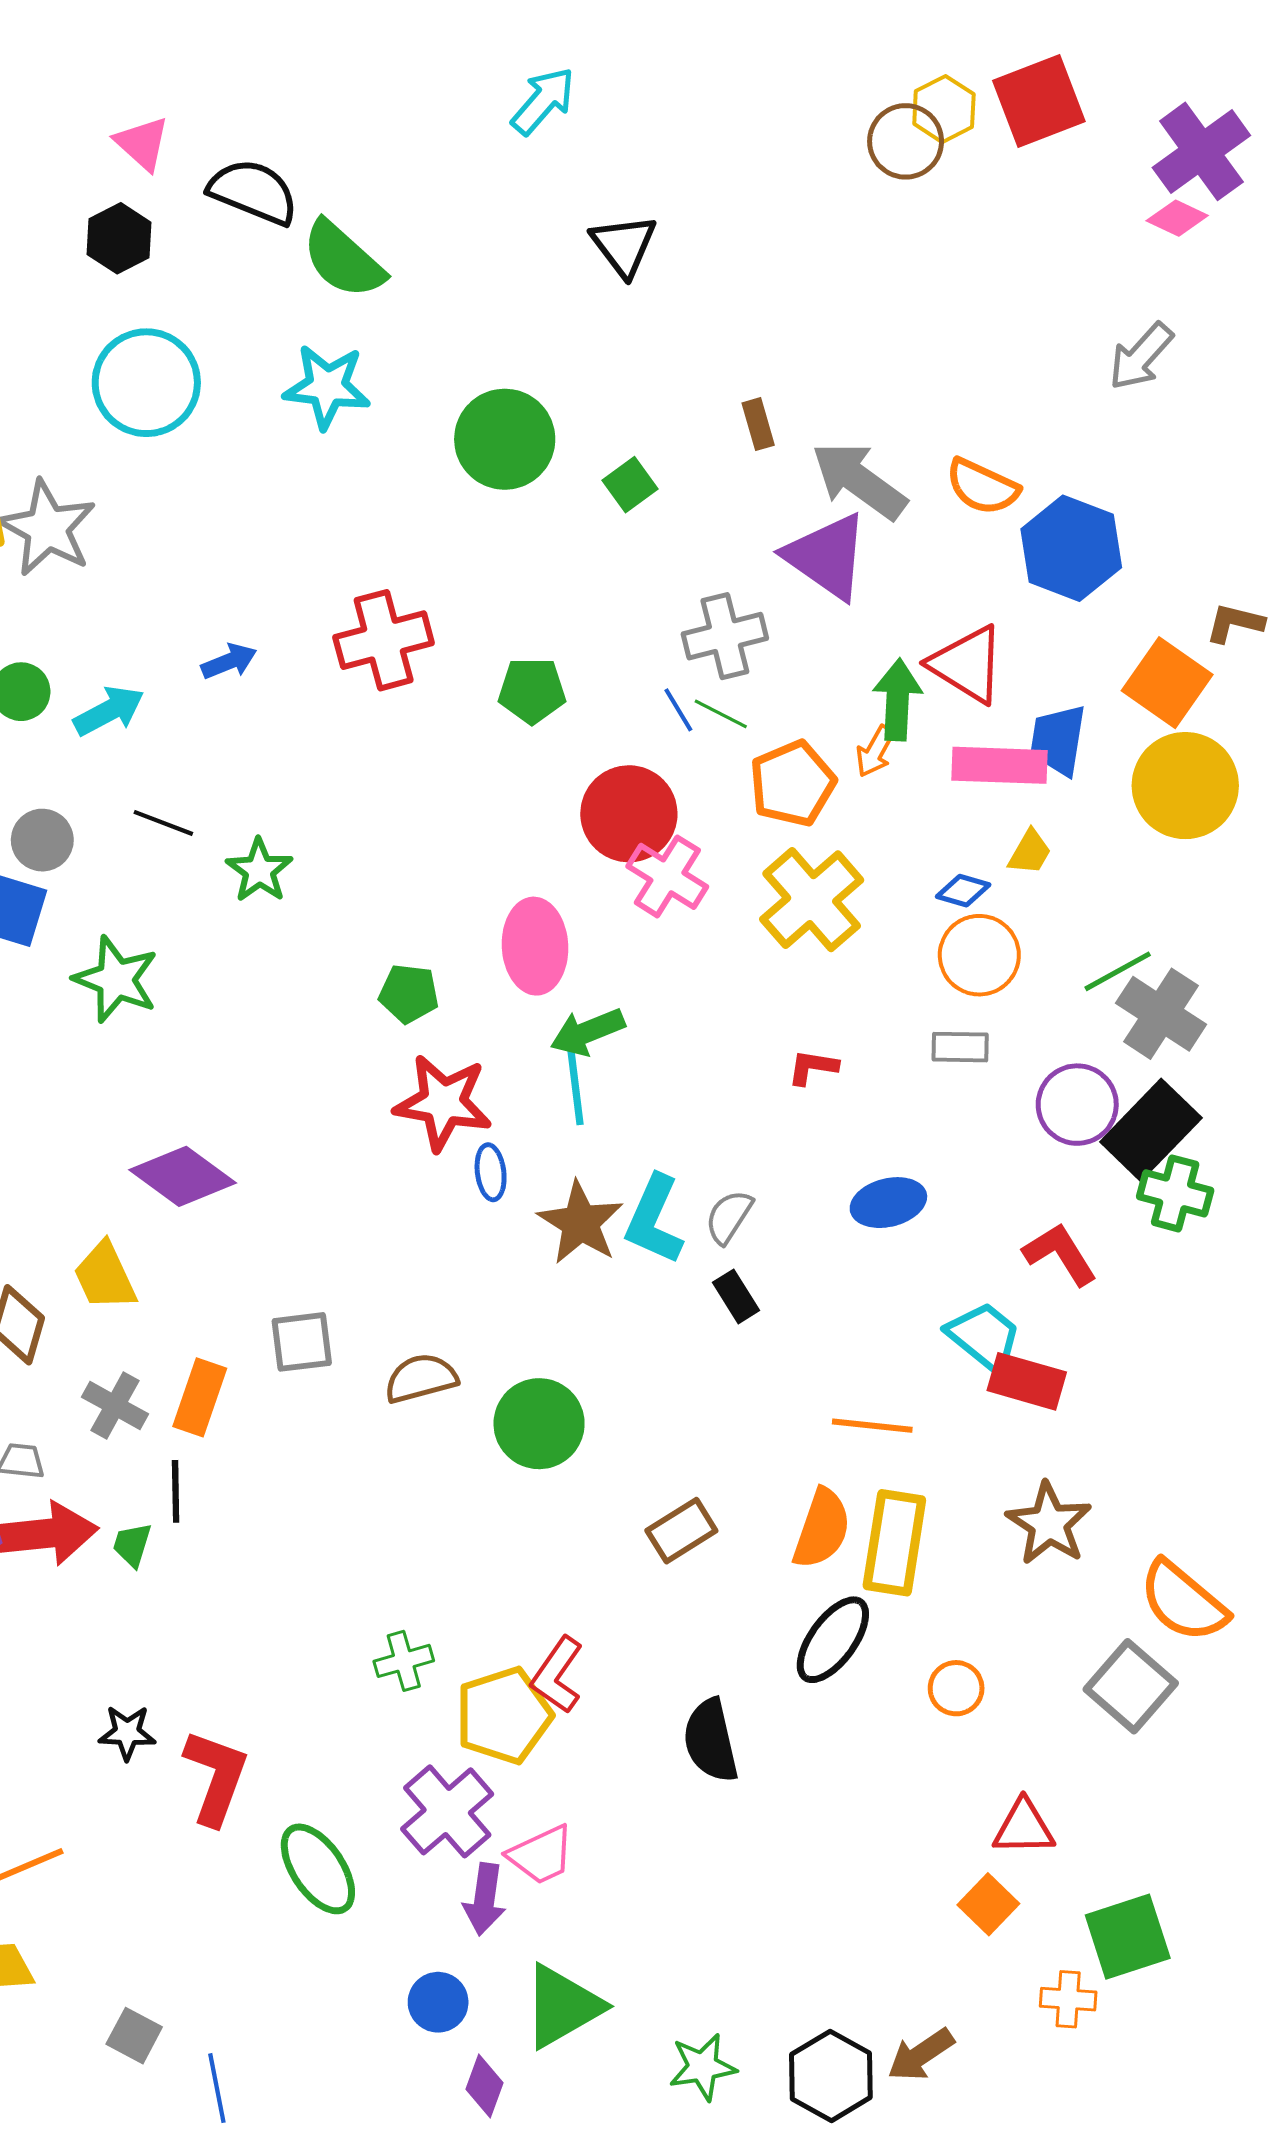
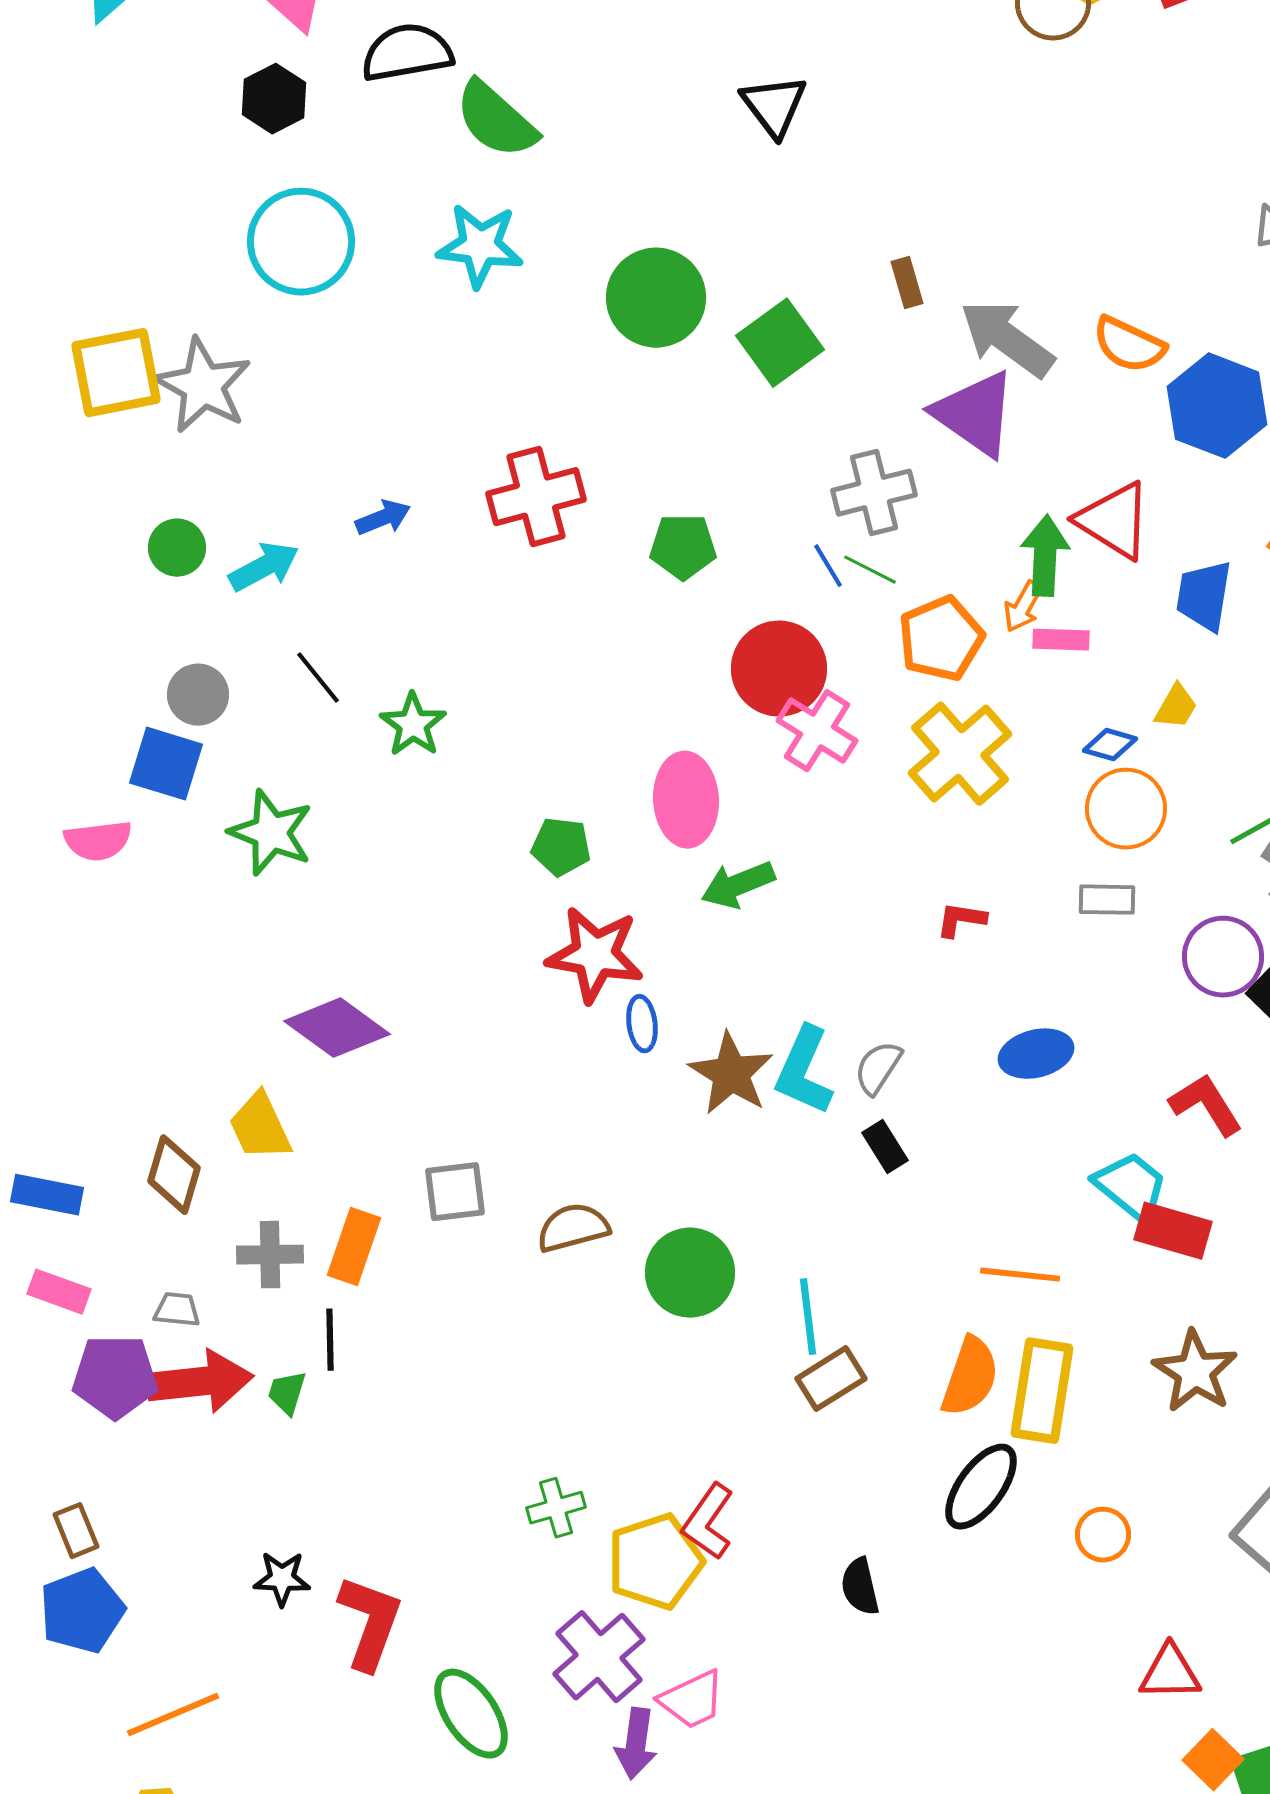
black semicircle: (253, 192) -> (407, 53), turned -32
green square: (630, 485) -> (780, 343), size x1.6
pink rectangle: (999, 765) -> (1061, 640), moved, size x0.6
black line: (163, 823) -> (318, 678), turned 30
cyan line: (575, 1086) -> (808, 1317), moved
gray cross: (115, 1405) -> (270, 1255), turned -30
black semicircle: (711, 1741) -> (860, 1587), size x0.7
orange square: (988, 1904) -> (1213, 1760), moved

